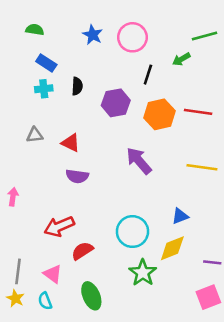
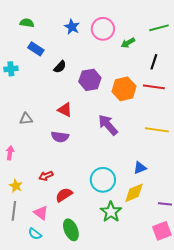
green arrow: (181, 59) -> (128, 43), moved
black line: (148, 75) -> (154, 62), moved
black semicircle: (77, 86) -> (60, 67), turned 40
cyan cross: (44, 89) -> (11, 69), moved
gray triangle: (35, 135) -> (26, 119), moved
red triangle: (71, 143) -> (65, 110), moved
red arrow: (59, 226) -> (46, 176), size x0.6
yellow star: (15, 298) -> (16, 186), moved
cyan semicircle: (45, 301) -> (35, 234), turned -32

